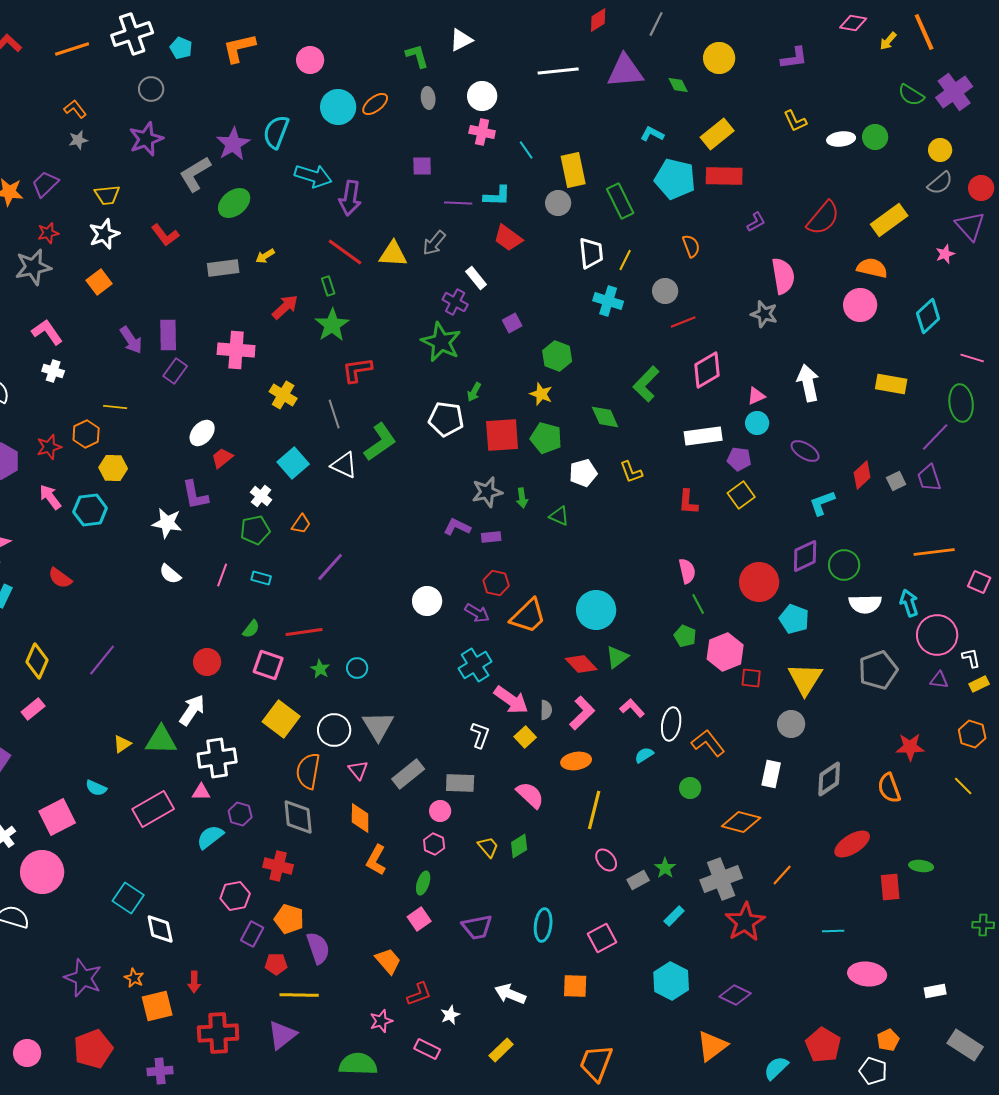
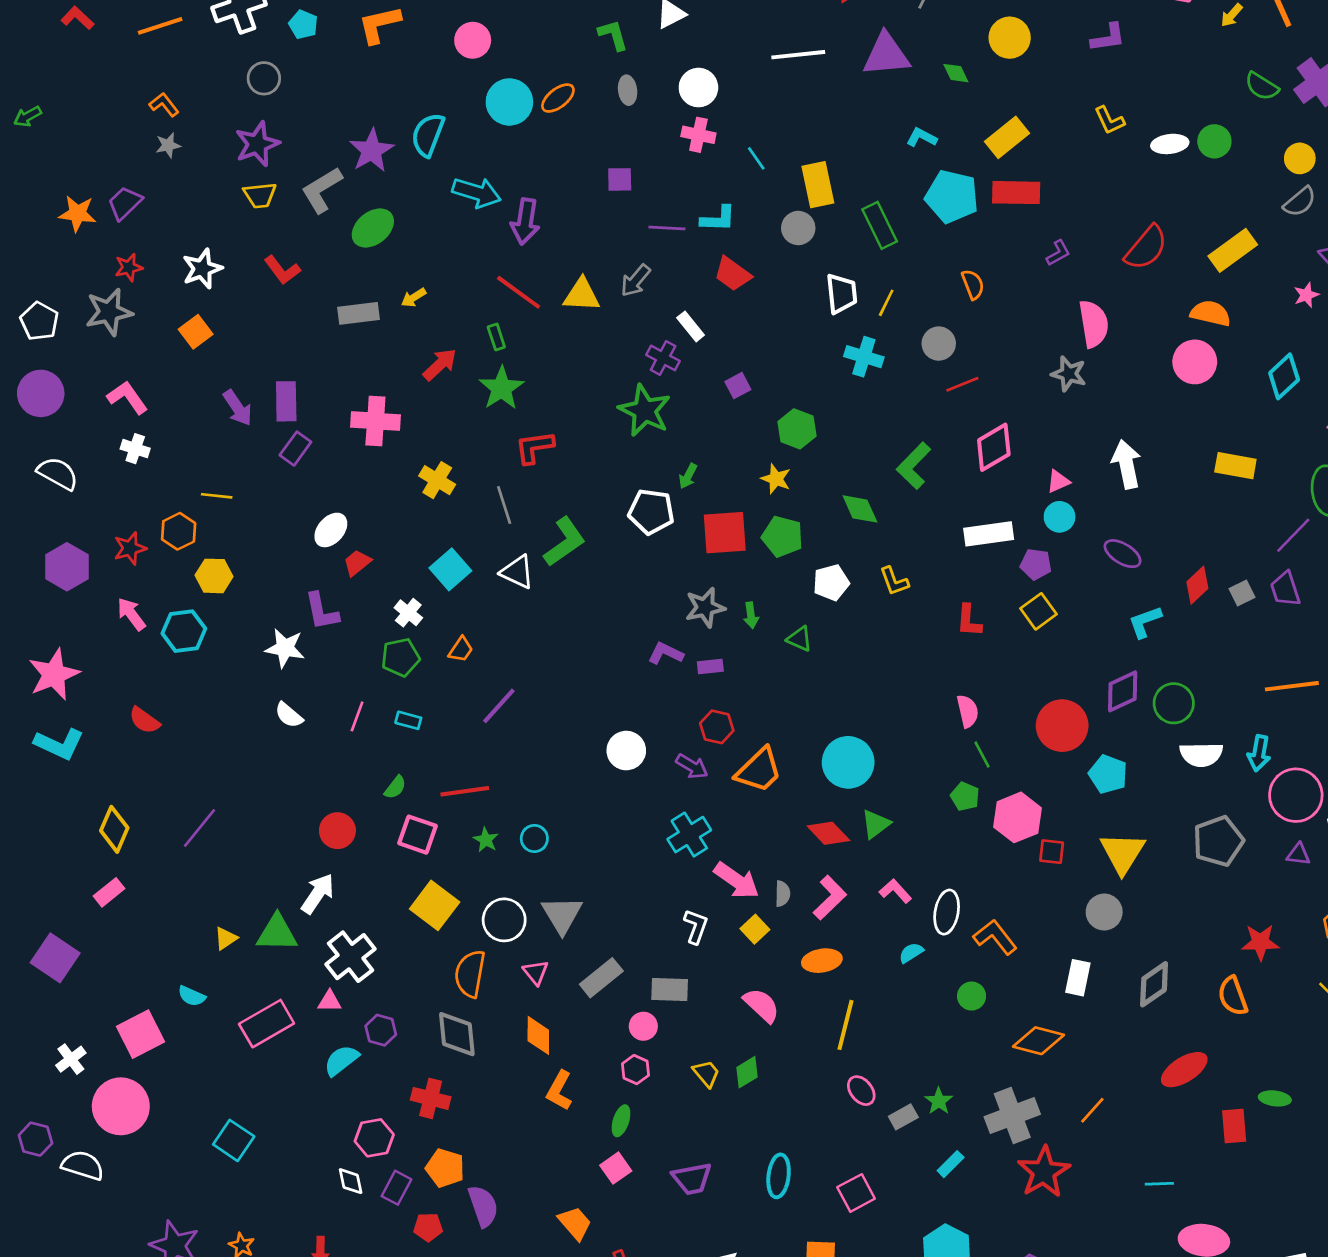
yellow trapezoid: (107, 195) -> (260, 195), moved
cyan arrow: (909, 603) -> (1259, 753), turned -152
white cross: (217, 758) -> (351, 957), turned -30
white diamond: (160, 929) -> (351, 1181), moved, size x0.7

